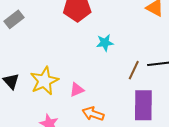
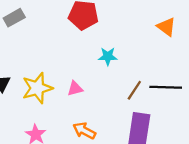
pink triangle: (77, 90) -> (75, 88), moved

